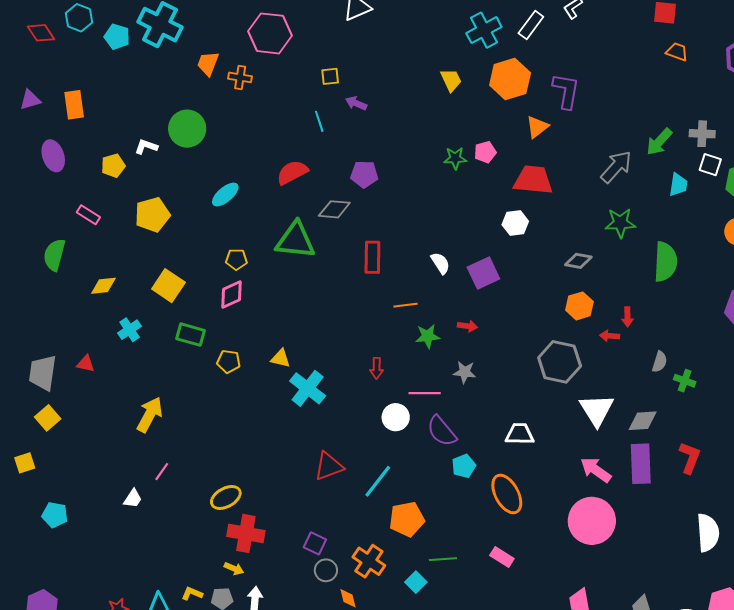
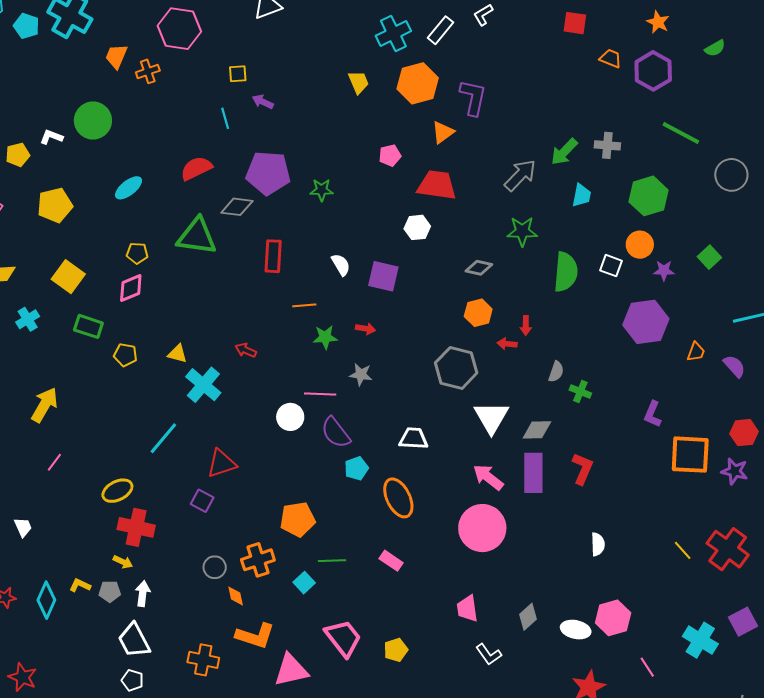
orange trapezoid: (677, 52) -> (611, 58), moved
orange cross: (240, 77) -> (148, 71), turned -30
green star: (455, 158) -> (322, 190), moved
white square: (710, 165) -> (611, 266), moved
purple pentagon: (364, 174) -> (268, 173), size x1.6
purple square: (483, 273) -> (383, 276), turned 36
red arrow: (377, 368) -> (246, 350), moved, turned 110
cyan line: (378, 481) -> (163, 438), moved
white trapezoid: (133, 499) -> (23, 527), moved, turned -60
white semicircle: (708, 533) -> (598, 544), size x0.6
purple square: (315, 543) -> (202, 501), moved
orange cross: (369, 561) -> (258, 560), turned 36

